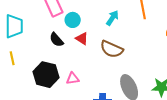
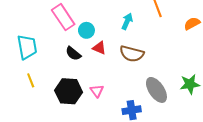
pink triangle: (73, 79) -> (97, 91), turned -48

